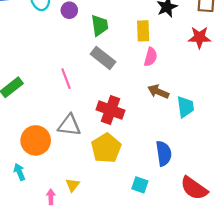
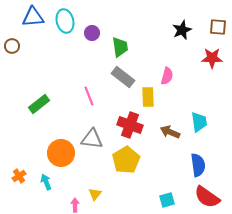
yellow rectangle: (143, 31) -> (148, 97), moved
brown arrow: (158, 92) -> (170, 132), moved
blue semicircle: (164, 153) -> (198, 165), moved
cyan square: (140, 185) -> (167, 200), moved, turned -35

